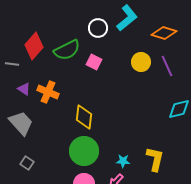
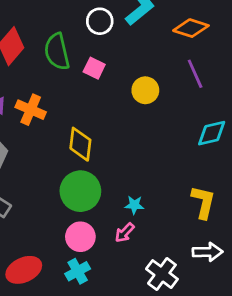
green semicircle: (67, 50) -> (57, 52), turned 104
yellow circle: (141, 62) -> (145, 90), moved
yellow L-shape: (155, 159) -> (203, 202), moved

